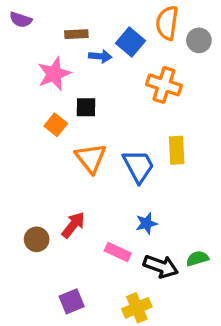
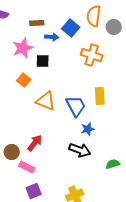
black square: (86, 107) -> (43, 61), moved
orange triangle: (91, 158) -> (46, 101), turned -30
blue star: (146, 223) -> (88, 129), moved
pink rectangle: (118, 252) -> (27, 167), moved
black arrow: (161, 266) -> (80, 150), moved

